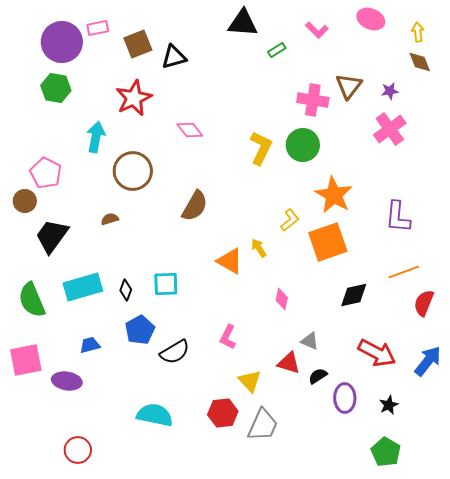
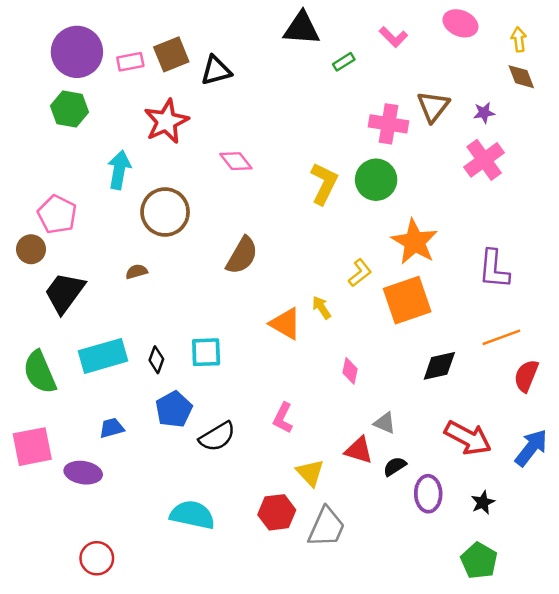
pink rectangle: (98, 28) -> (130, 62), moved

